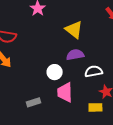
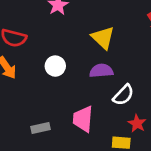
white semicircle: (94, 71) -> (123, 95), turned 138
white circle: (55, 72) -> (55, 66), moved

